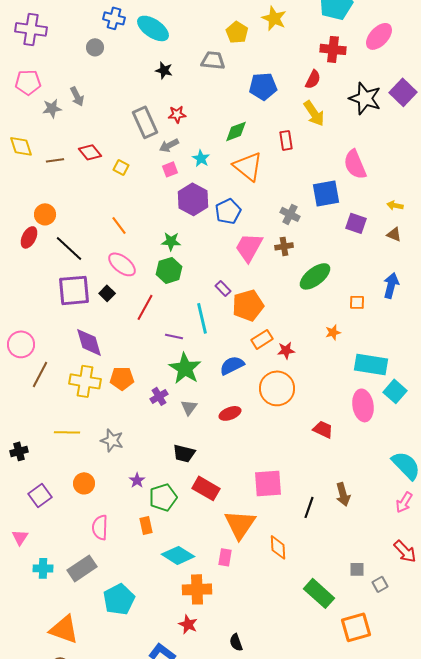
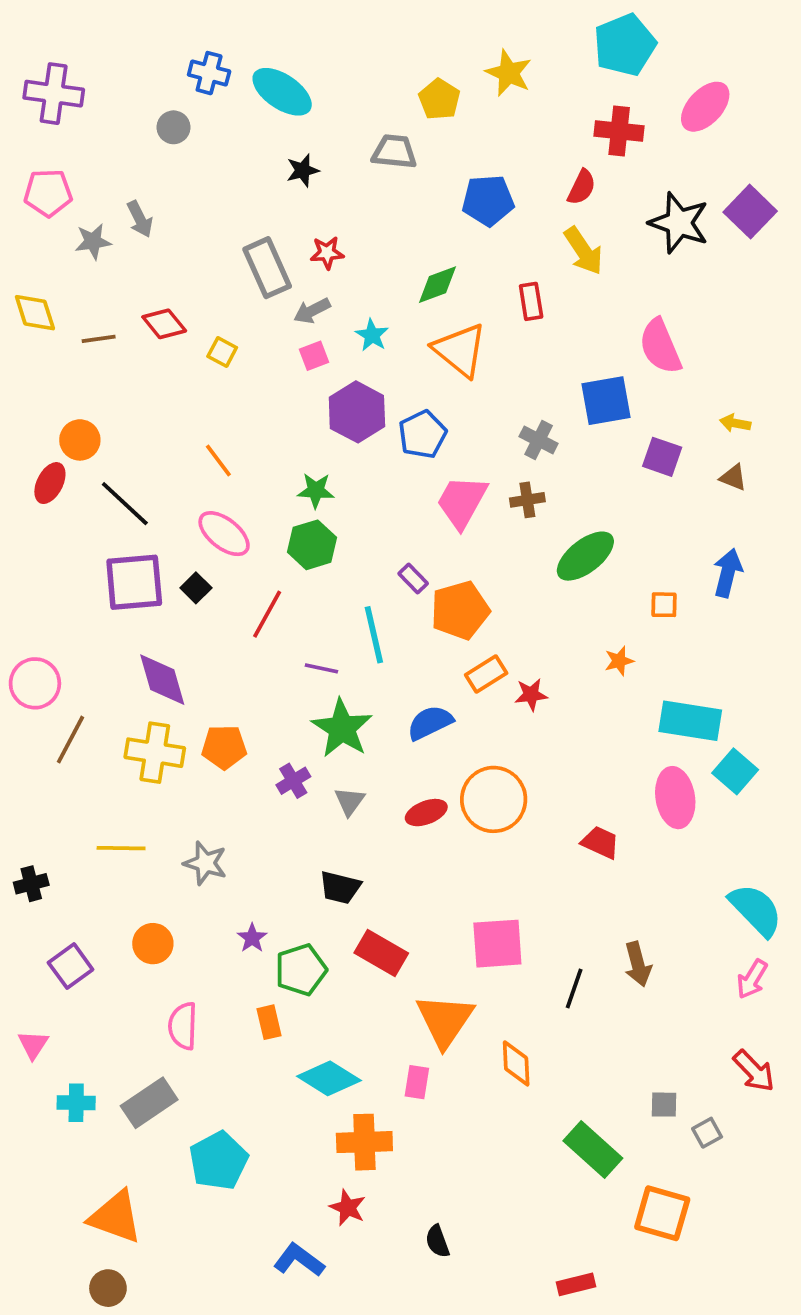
black star: (164, 70) -> (303, 170), turned -30
orange circle: (277, 388) -> (494, 799), moved
orange square: (356, 627) -> (662, 1213), turned 32

